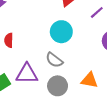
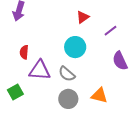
purple triangle: (27, 74) -> (40, 70), moved

